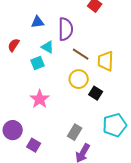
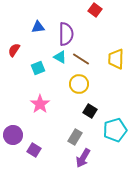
cyan triangle: (48, 47) -> (60, 57), moved
yellow trapezoid: (106, 61) -> (116, 59), moved
black square: (96, 93) -> (90, 111), moved

